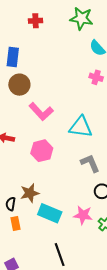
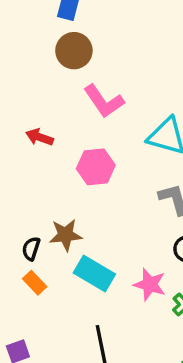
orange rectangle: (16, 224) -> (35, 283), turned -40

